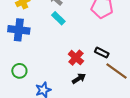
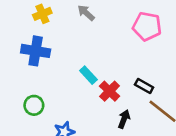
cyan rectangle: (58, 18) -> (88, 75), moved
black arrow: (79, 78) -> (124, 119), moved, turned -40

